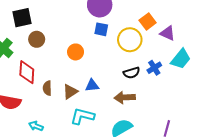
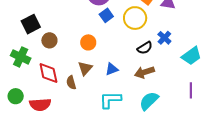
blue square: (101, 29) -> (106, 15), turned -32
cyan trapezoid: (181, 59) -> (192, 56), moved, turned 30
brown triangle: (70, 92) -> (85, 68), moved

